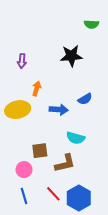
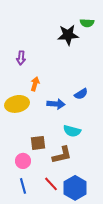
black star: (71, 56) -> (68, 35), moved

